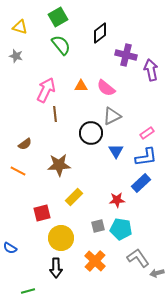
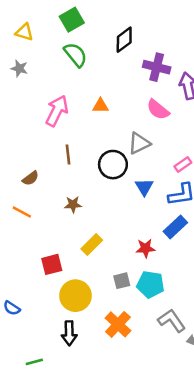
pink semicircle: (106, 88) -> (158, 110), moved
brown line: (55, 114) -> (68, 155), moved
brown star: (59, 165) -> (73, 204), size x0.6

